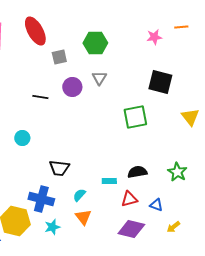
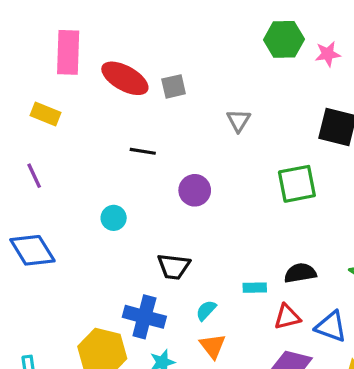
red ellipse: (35, 31) -> (125, 78), moved, turned -32
green hexagon: (95, 43) -> (284, 39), moved
purple circle: (72, 87) -> (195, 190), moved
blue triangle: (156, 205) -> (331, 327), size x1.5

